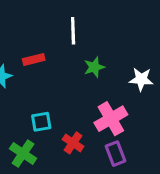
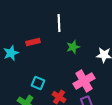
cyan square: (41, 122) -> (38, 83), turned 32

